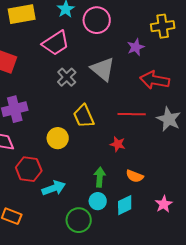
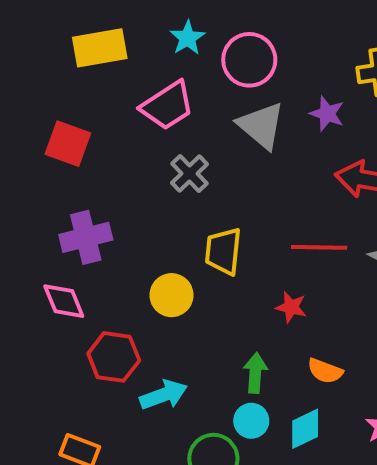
purple star: (136, 47) -> (327, 114), turned -30
gray triangle: (103, 69) -> (261, 126), moved
yellow trapezoid: (84, 116) -> (223, 251), turned 30

